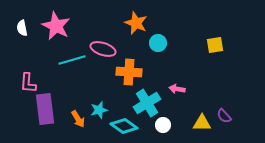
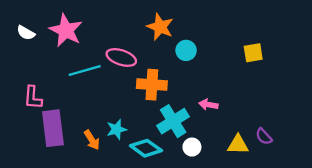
white semicircle: (22, 28) -> (26, 33), turned -49

